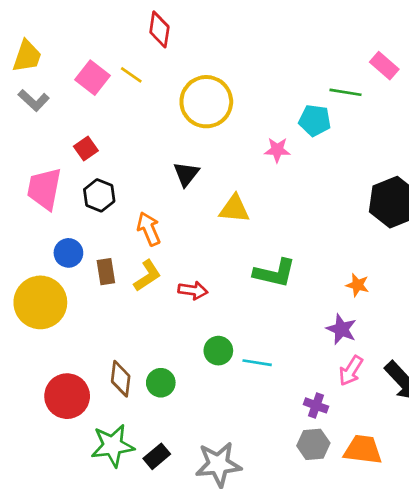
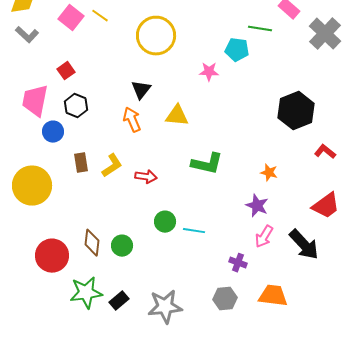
orange arrow: (149, 229) -> (132, 120), moved
blue circle: (68, 253) -> (53, 132), moved
gray hexagon: (313, 444) -> (225, 299), moved

